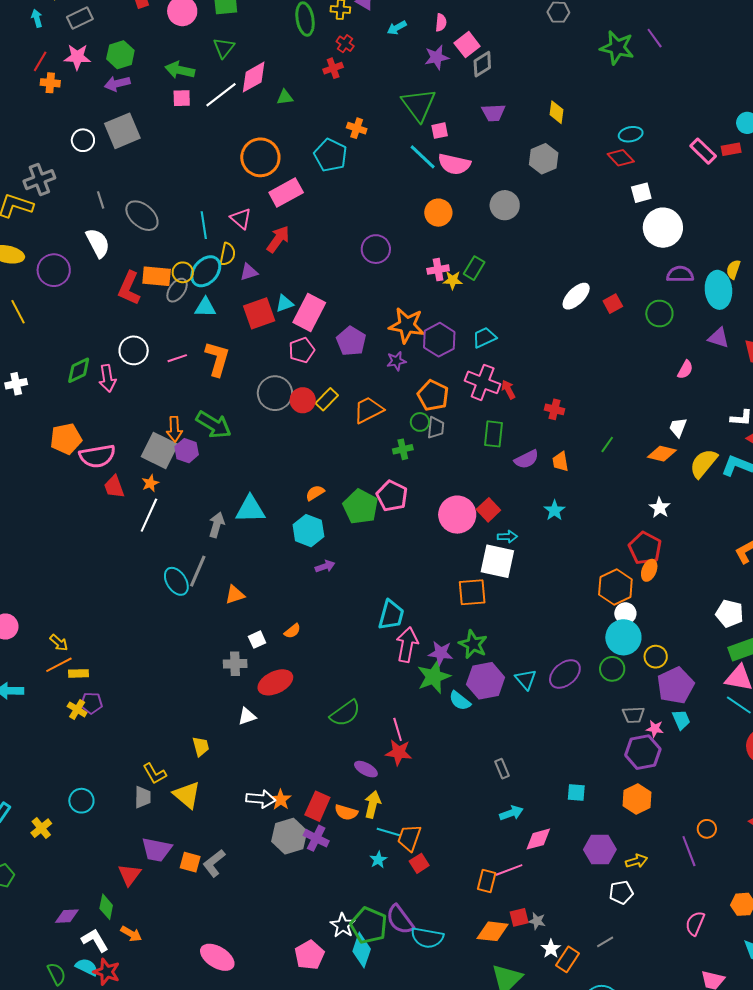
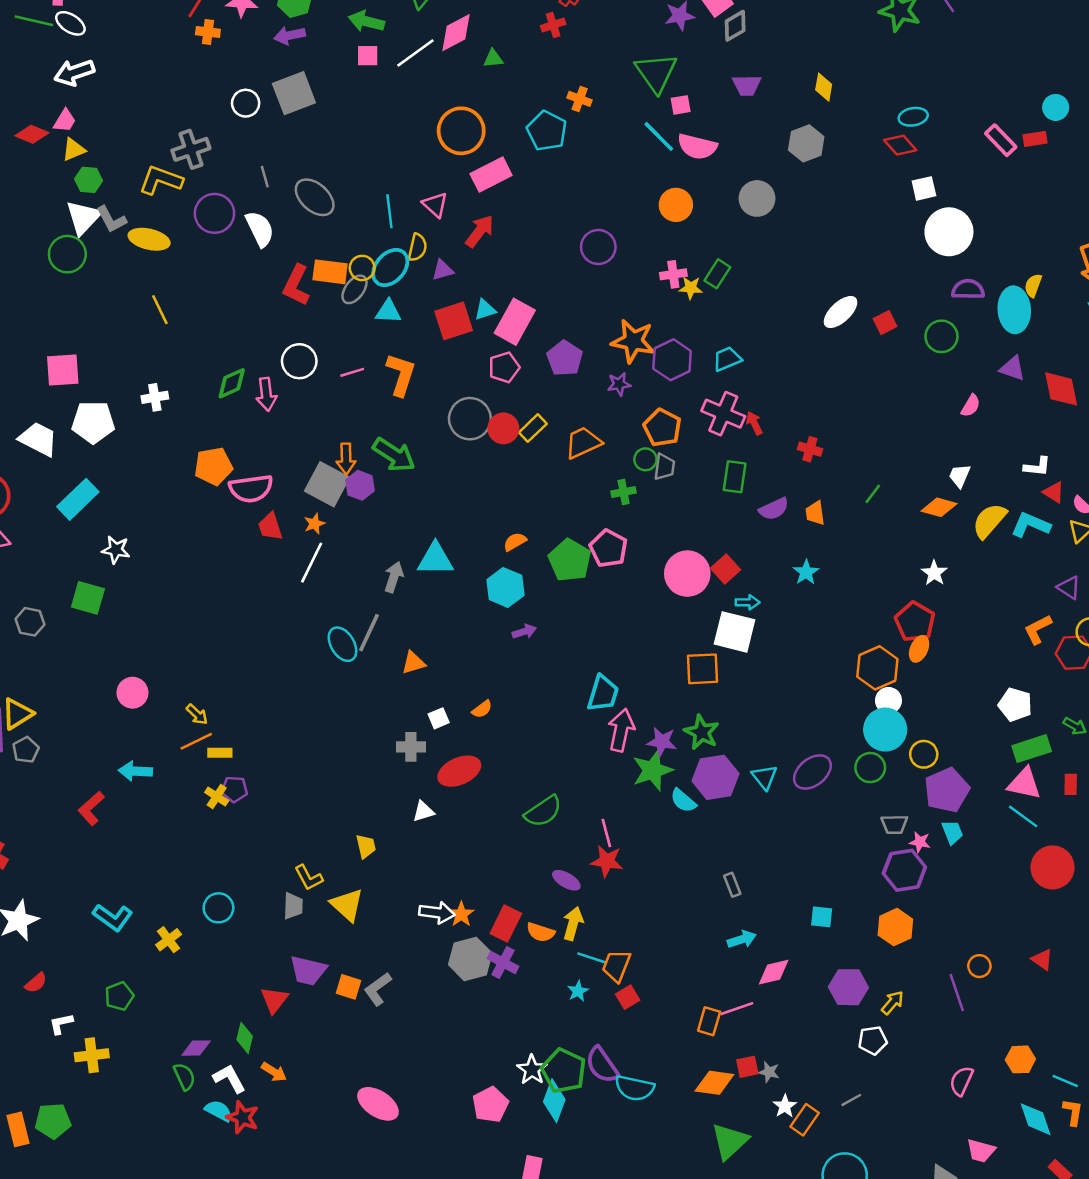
purple circle: (54, 270) -> (214, 213), moved
yellow arrow: (636, 861) -> (892, 1003), turned -35
green semicircle: (56, 974) -> (184, 1077), moved

